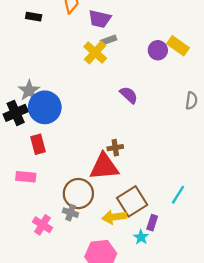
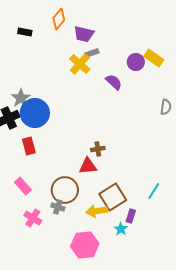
purple semicircle: (129, 95) -> (114, 82), moved
red triangle: (104, 167) -> (88, 166), size x0.7
pink rectangle: (26, 177) -> (23, 186), moved, turned 42

